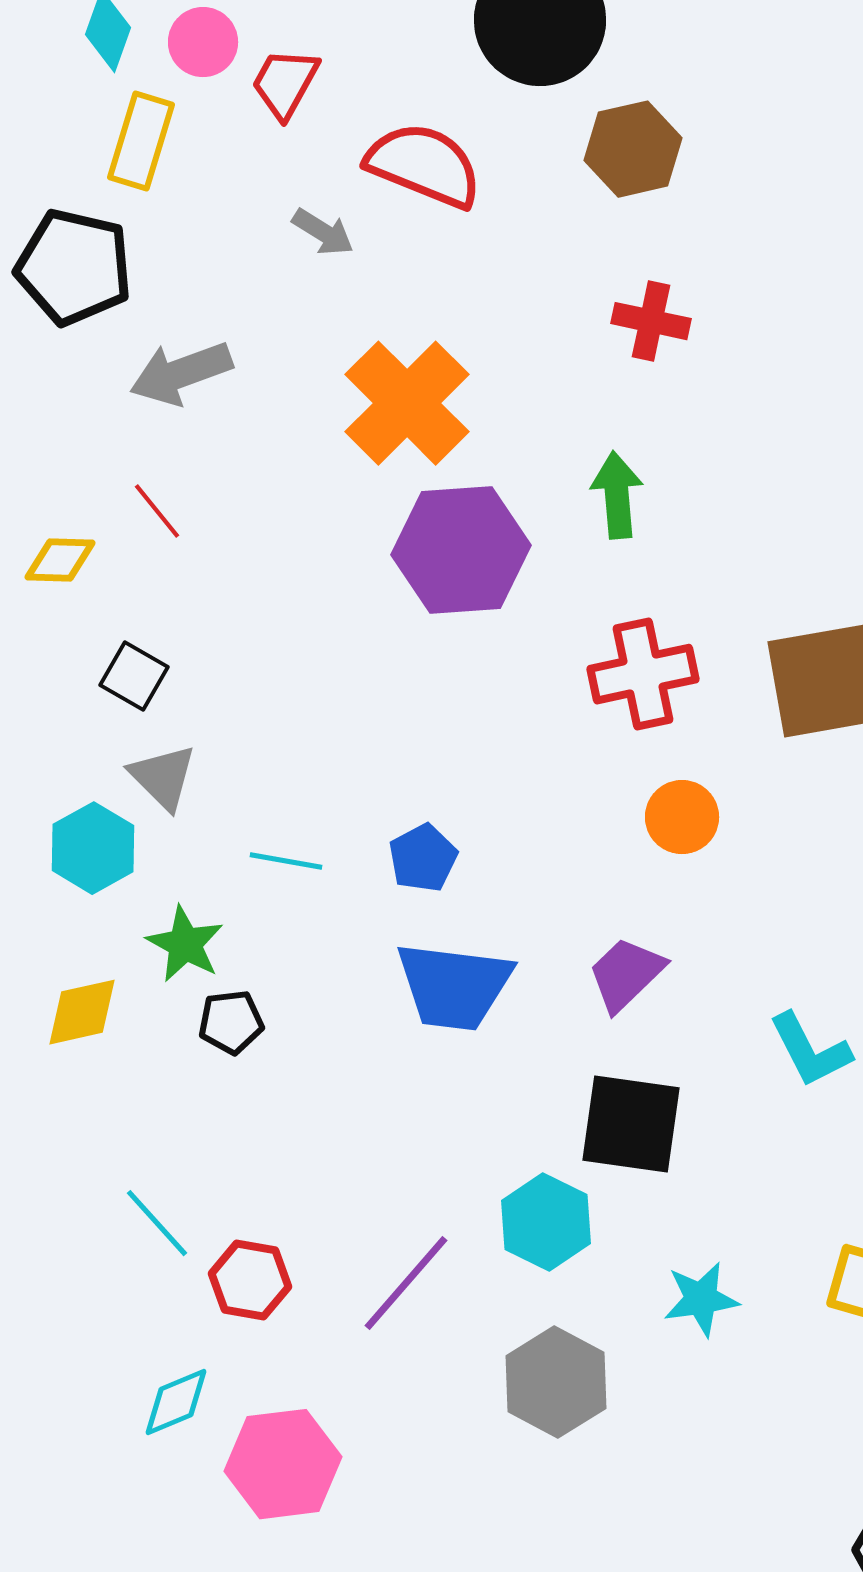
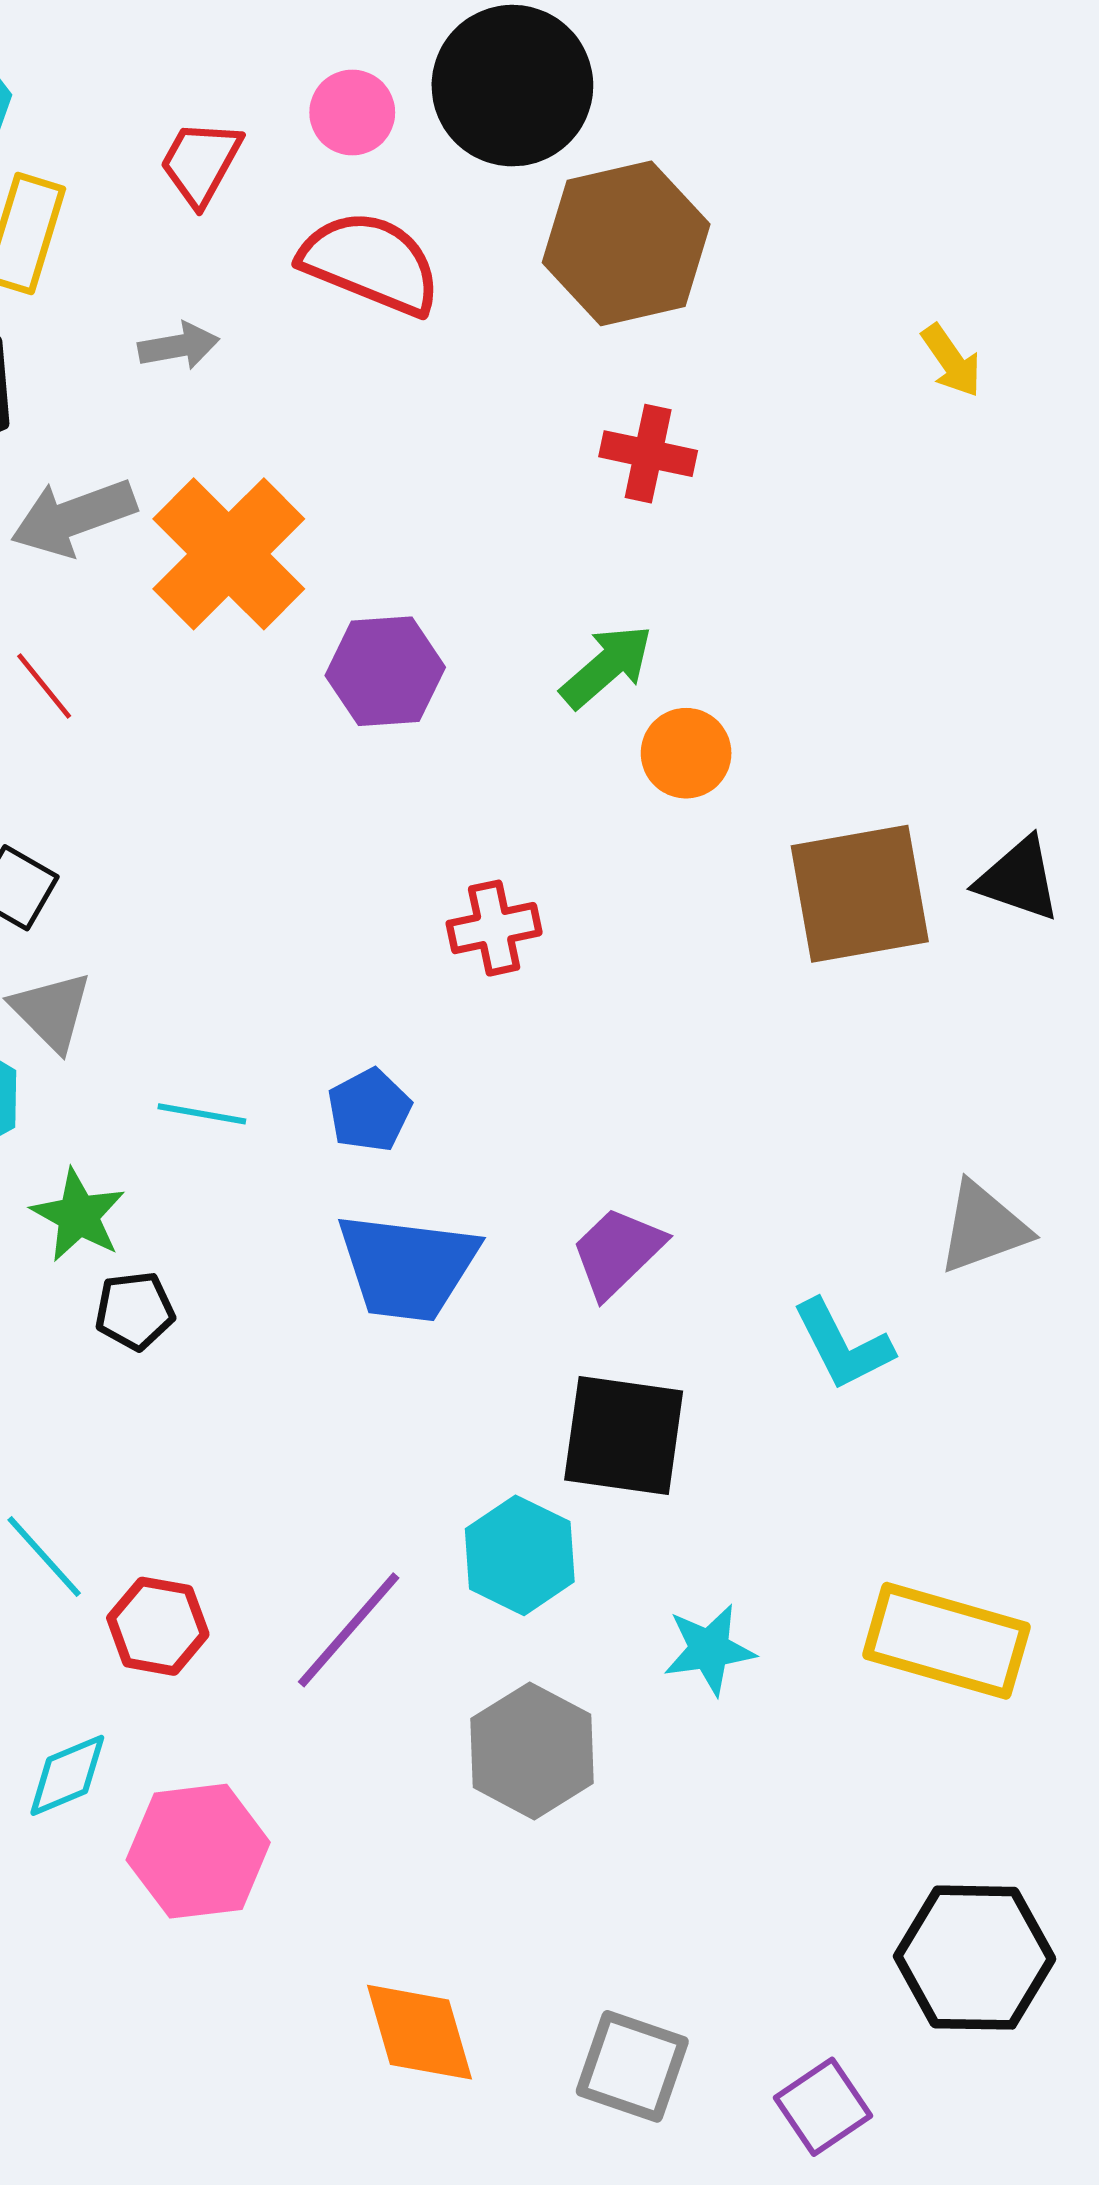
pink circle: (203, 42) -> (352, 112), moved
brown hexagon: (633, 149) -> (626, 243), size x1.4
gray arrow: (323, 232) -> (179, 346), moved, turned -42
orange cross: (407, 403) -> (229, 554), moved
green arrow: (617, 495) -> (607, 666), turned 54
purple hexagon: (461, 550) -> (385, 671), moved, size x0.7
red cross: (643, 674) -> (494, 928), moved, size x0.7
orange circle: (682, 817) -> (686, 753), moved

